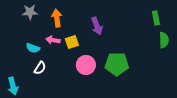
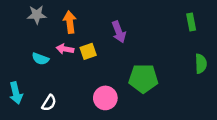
green semicircle: (164, 40) -> (201, 64), moved
pink circle: (86, 65) -> (105, 98), moved
white semicircle: (40, 68) -> (49, 103), moved
cyan arrow: (13, 86) -> (16, 93), moved

